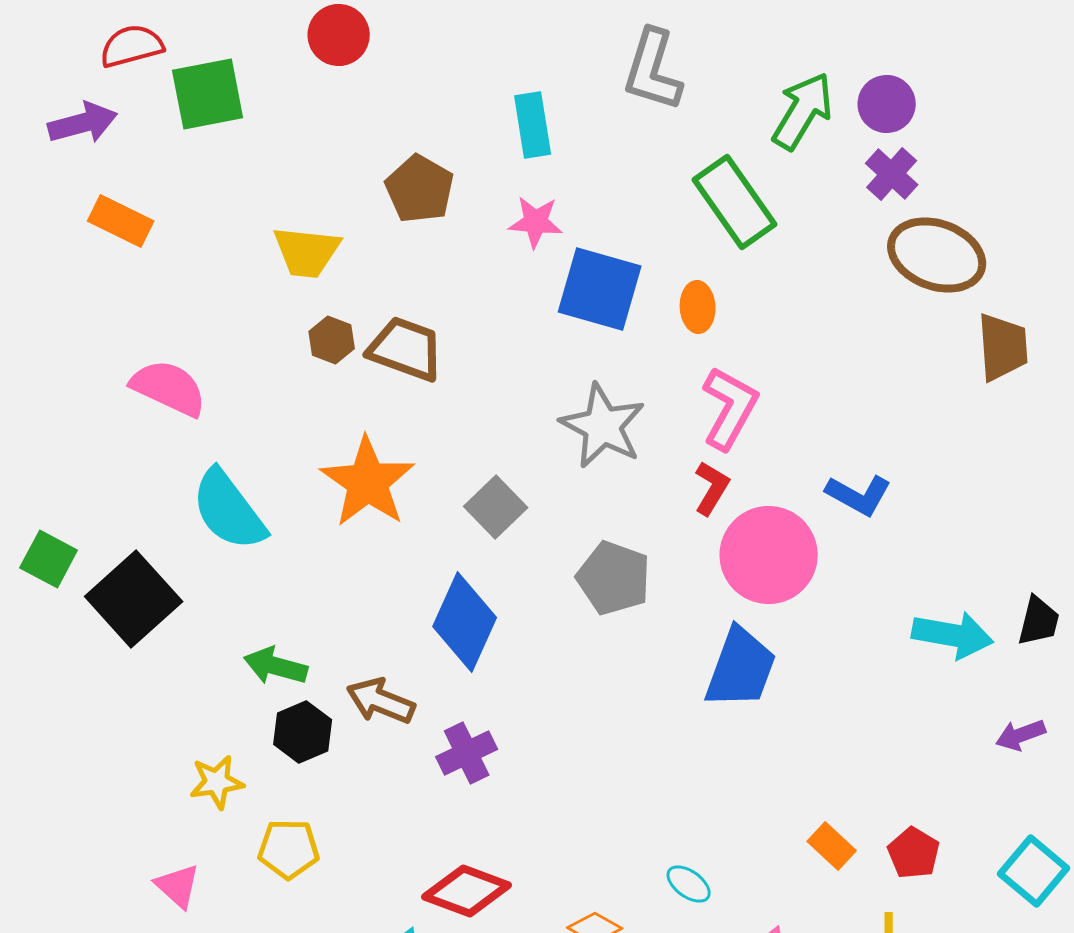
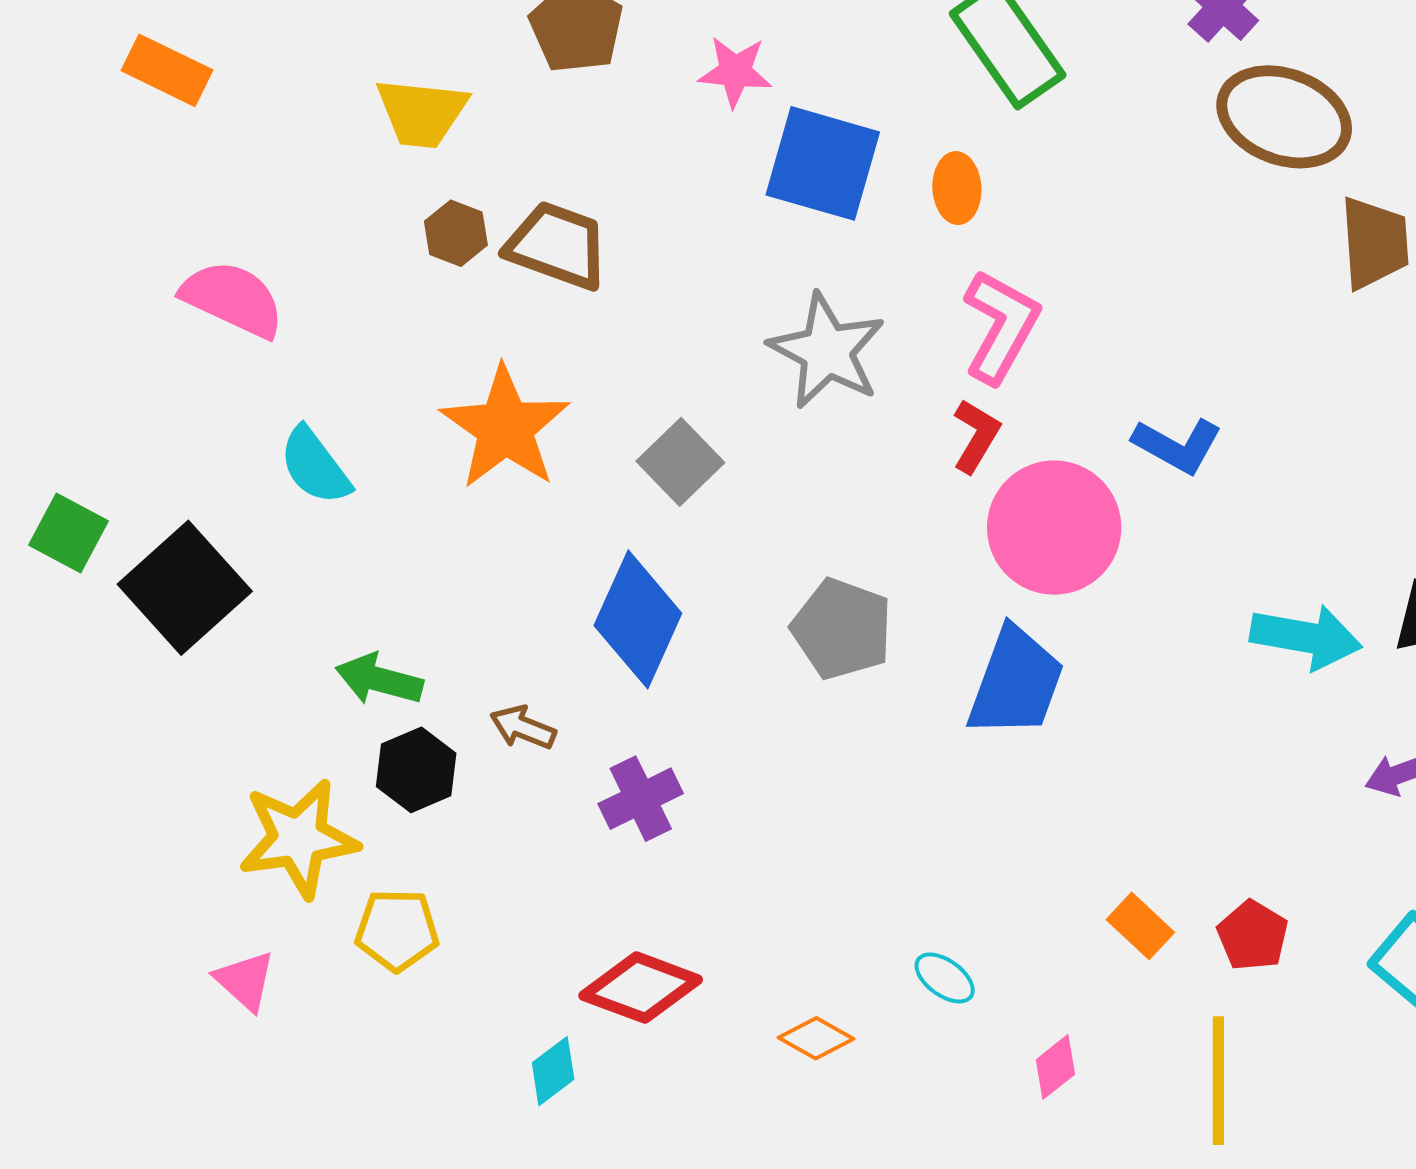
cyan semicircle: (229, 510) -> (315, 466), size x0.7
gray pentagon: (614, 578) -> (842, 629), moved
brown arrow: (381, 701) -> (523, 727), size x0.7
yellow star: (217, 782) -> (298, 838), size x1.6

